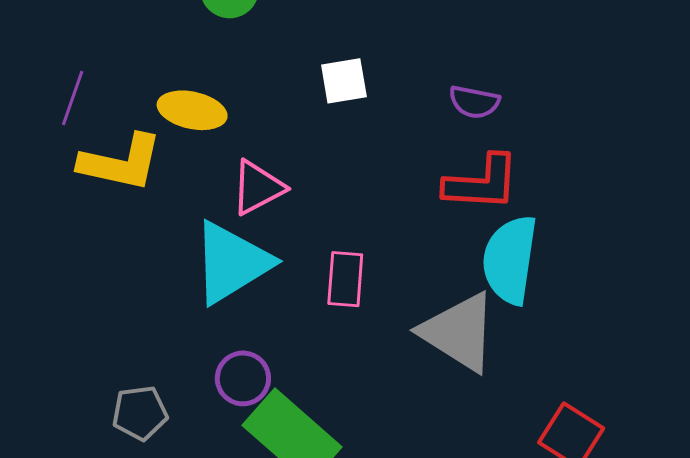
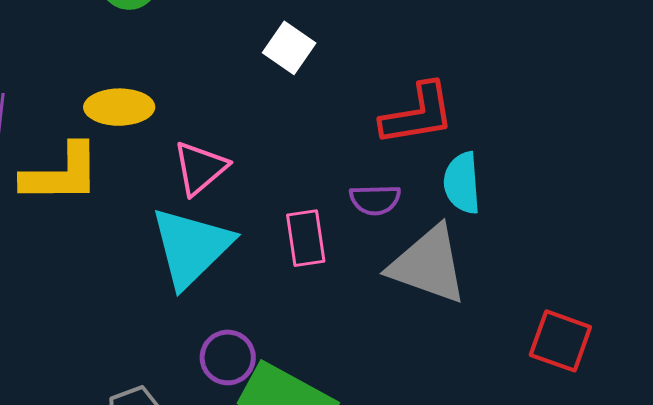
white square: (344, 81) -> (289, 48), moved, turned -33
purple semicircle: (474, 102) -> (375, 200), moved
cyan semicircle: (510, 260) -> (462, 183), size x0.7

